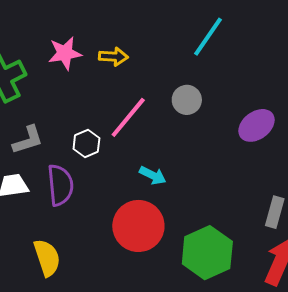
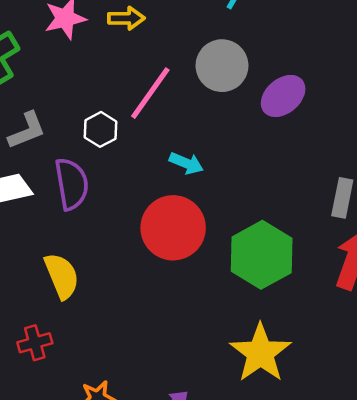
gray circle: (187, 100) -> (222, 66), size x1.4
purple ellipse: (257, 125) -> (283, 96), moved

